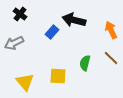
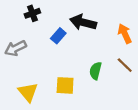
black cross: (20, 14) -> (32, 13), moved, turned 32

